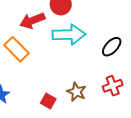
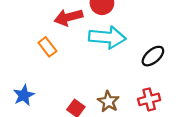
orange rectangle: (17, 49) -> (47, 47), size x0.7

